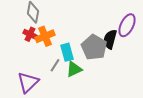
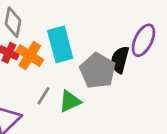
orange cross: (45, 36) -> (30, 56), turned -36
cyan rectangle: (67, 52) -> (60, 44), moved, size x1.4

